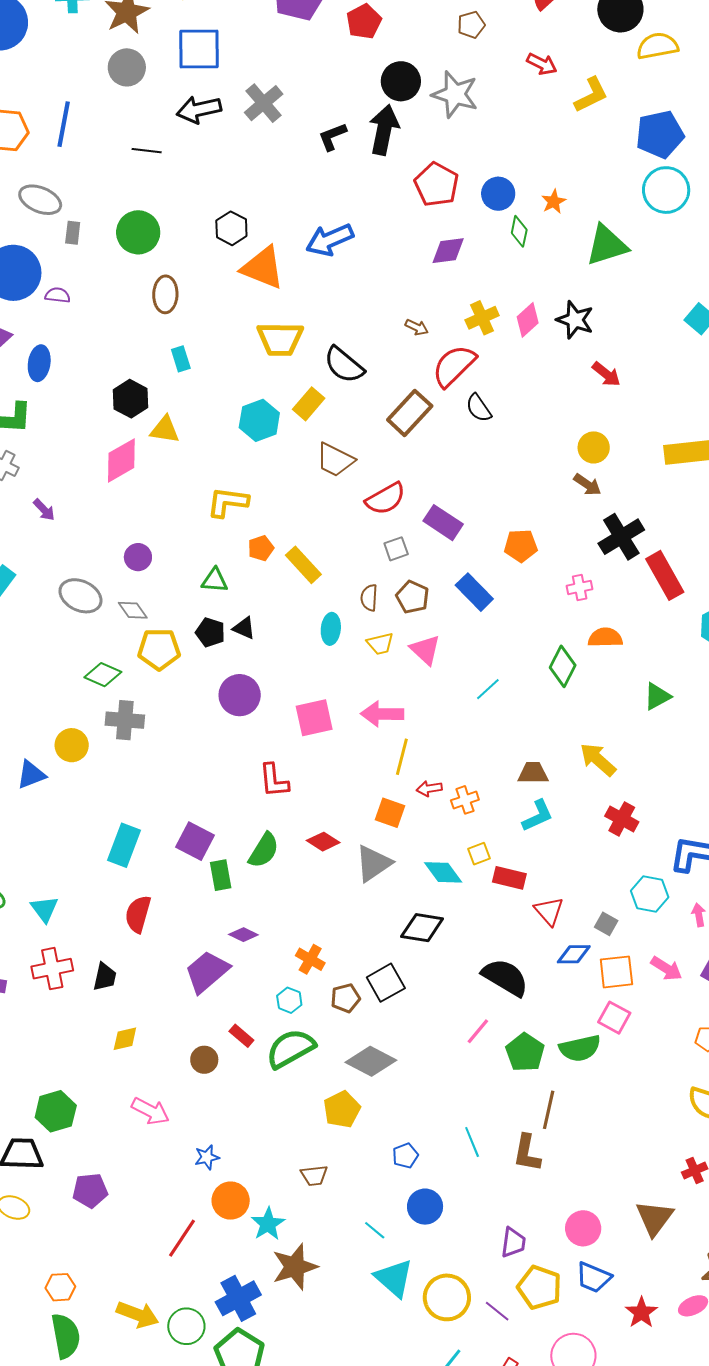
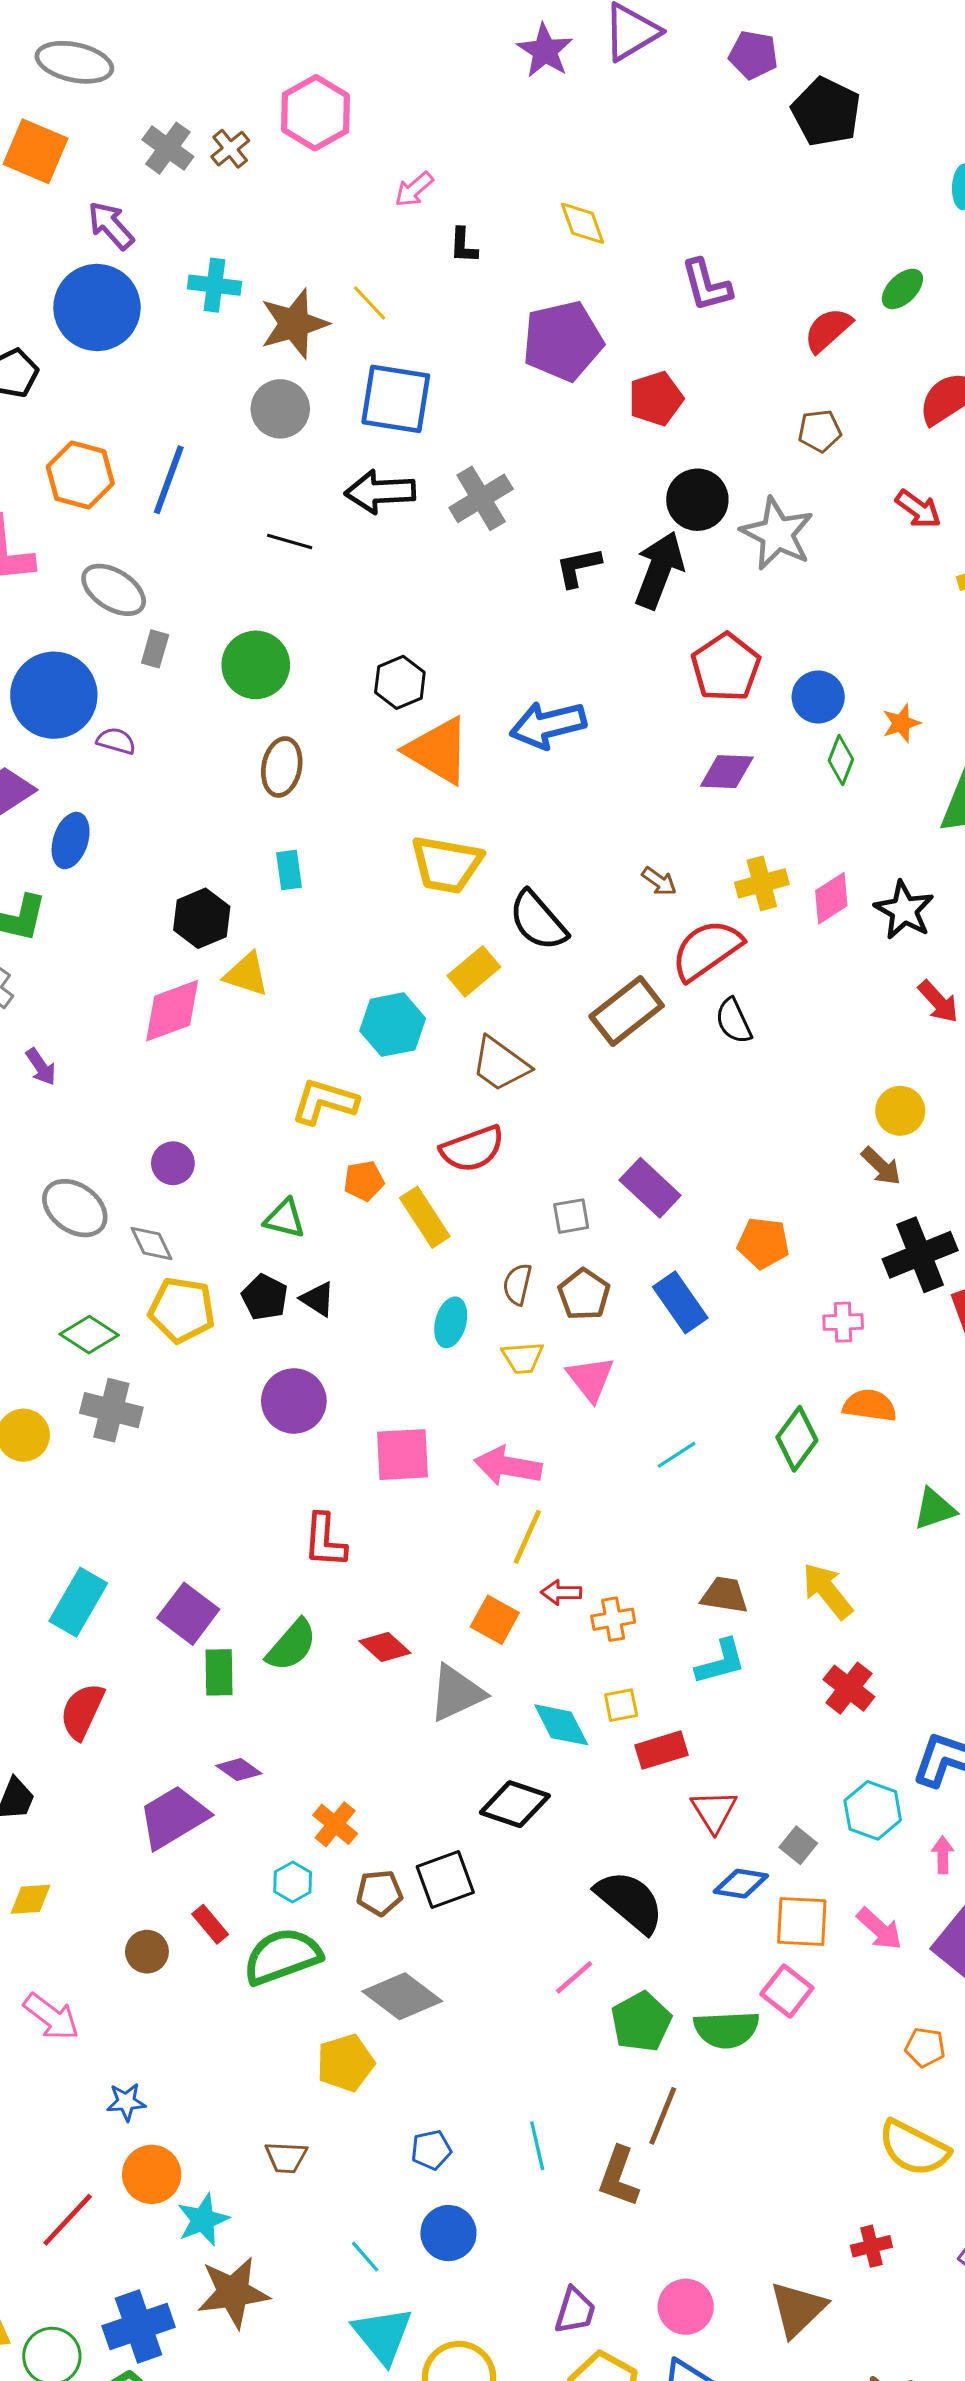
cyan hexagon: (259, 420) -> (393, 1025), moved
red semicircle: (386, 499) -> (472, 1149), moved
red rectangle: (509, 878) -> (662, 1750), turned -40

